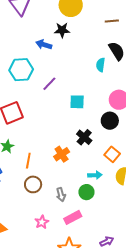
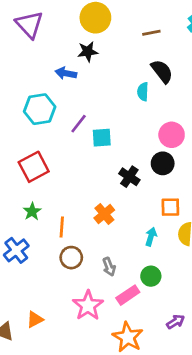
cyan square: (77, 102) -> (102, 138), moved
black cross: (84, 137) -> (129, 177), moved
orange square: (112, 154) -> (170, 207), turned -35
cyan arrow: (95, 175) -> (151, 237), turned -64
green circle: (86, 192) -> (151, 276), moved
pink star: (42, 222) -> (88, 306), size x1.6

